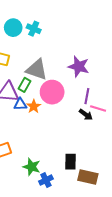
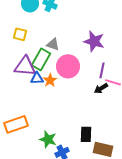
gray triangle: (37, 70) -> (53, 44), size x0.6
green rectangle: (24, 85) -> (41, 59), size x1.5
black arrow: (86, 115) -> (101, 88), turned 112

